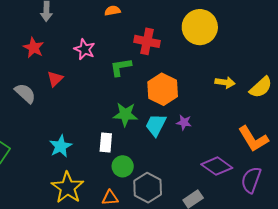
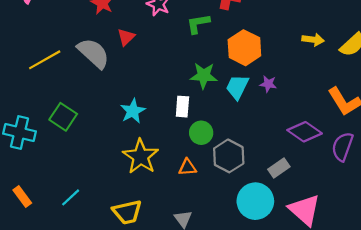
gray semicircle: (25, 93) -> (93, 53), size x1.4

